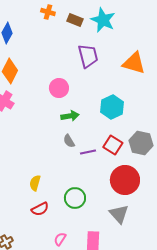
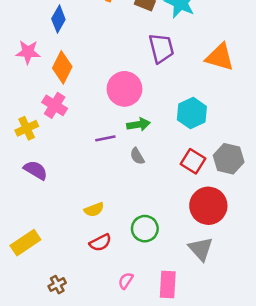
pink circle: (59, 88) -> (124, 89), size x1.4
purple line: (88, 152) -> (105, 138), moved
yellow semicircle: (35, 183) -> (94, 210), turned -126

